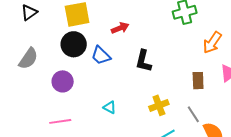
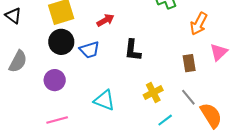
black triangle: (29, 13) -> (13, 16), turned -42
blue trapezoid: (101, 56) -> (90, 50), turned -55
cyan triangle: (110, 107) -> (104, 100), size x1.6

